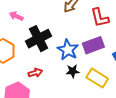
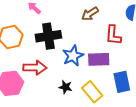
black star: (73, 71) -> (66, 87), moved
red arrow: (35, 73) -> (35, 68), size x1.6

